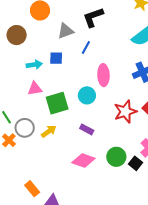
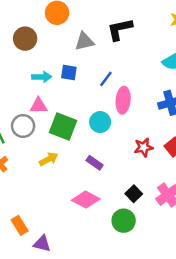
blue line: (86, 47) -> (106, 79), moved
green square: (57, 103) -> (63, 127), turned 30
red star: (125, 112) -> (144, 147), size x0.7
gray circle: (25, 128) -> (23, 126), moved
green circle: (116, 157) -> (124, 221), moved
black square: (135, 163) -> (134, 194), moved

